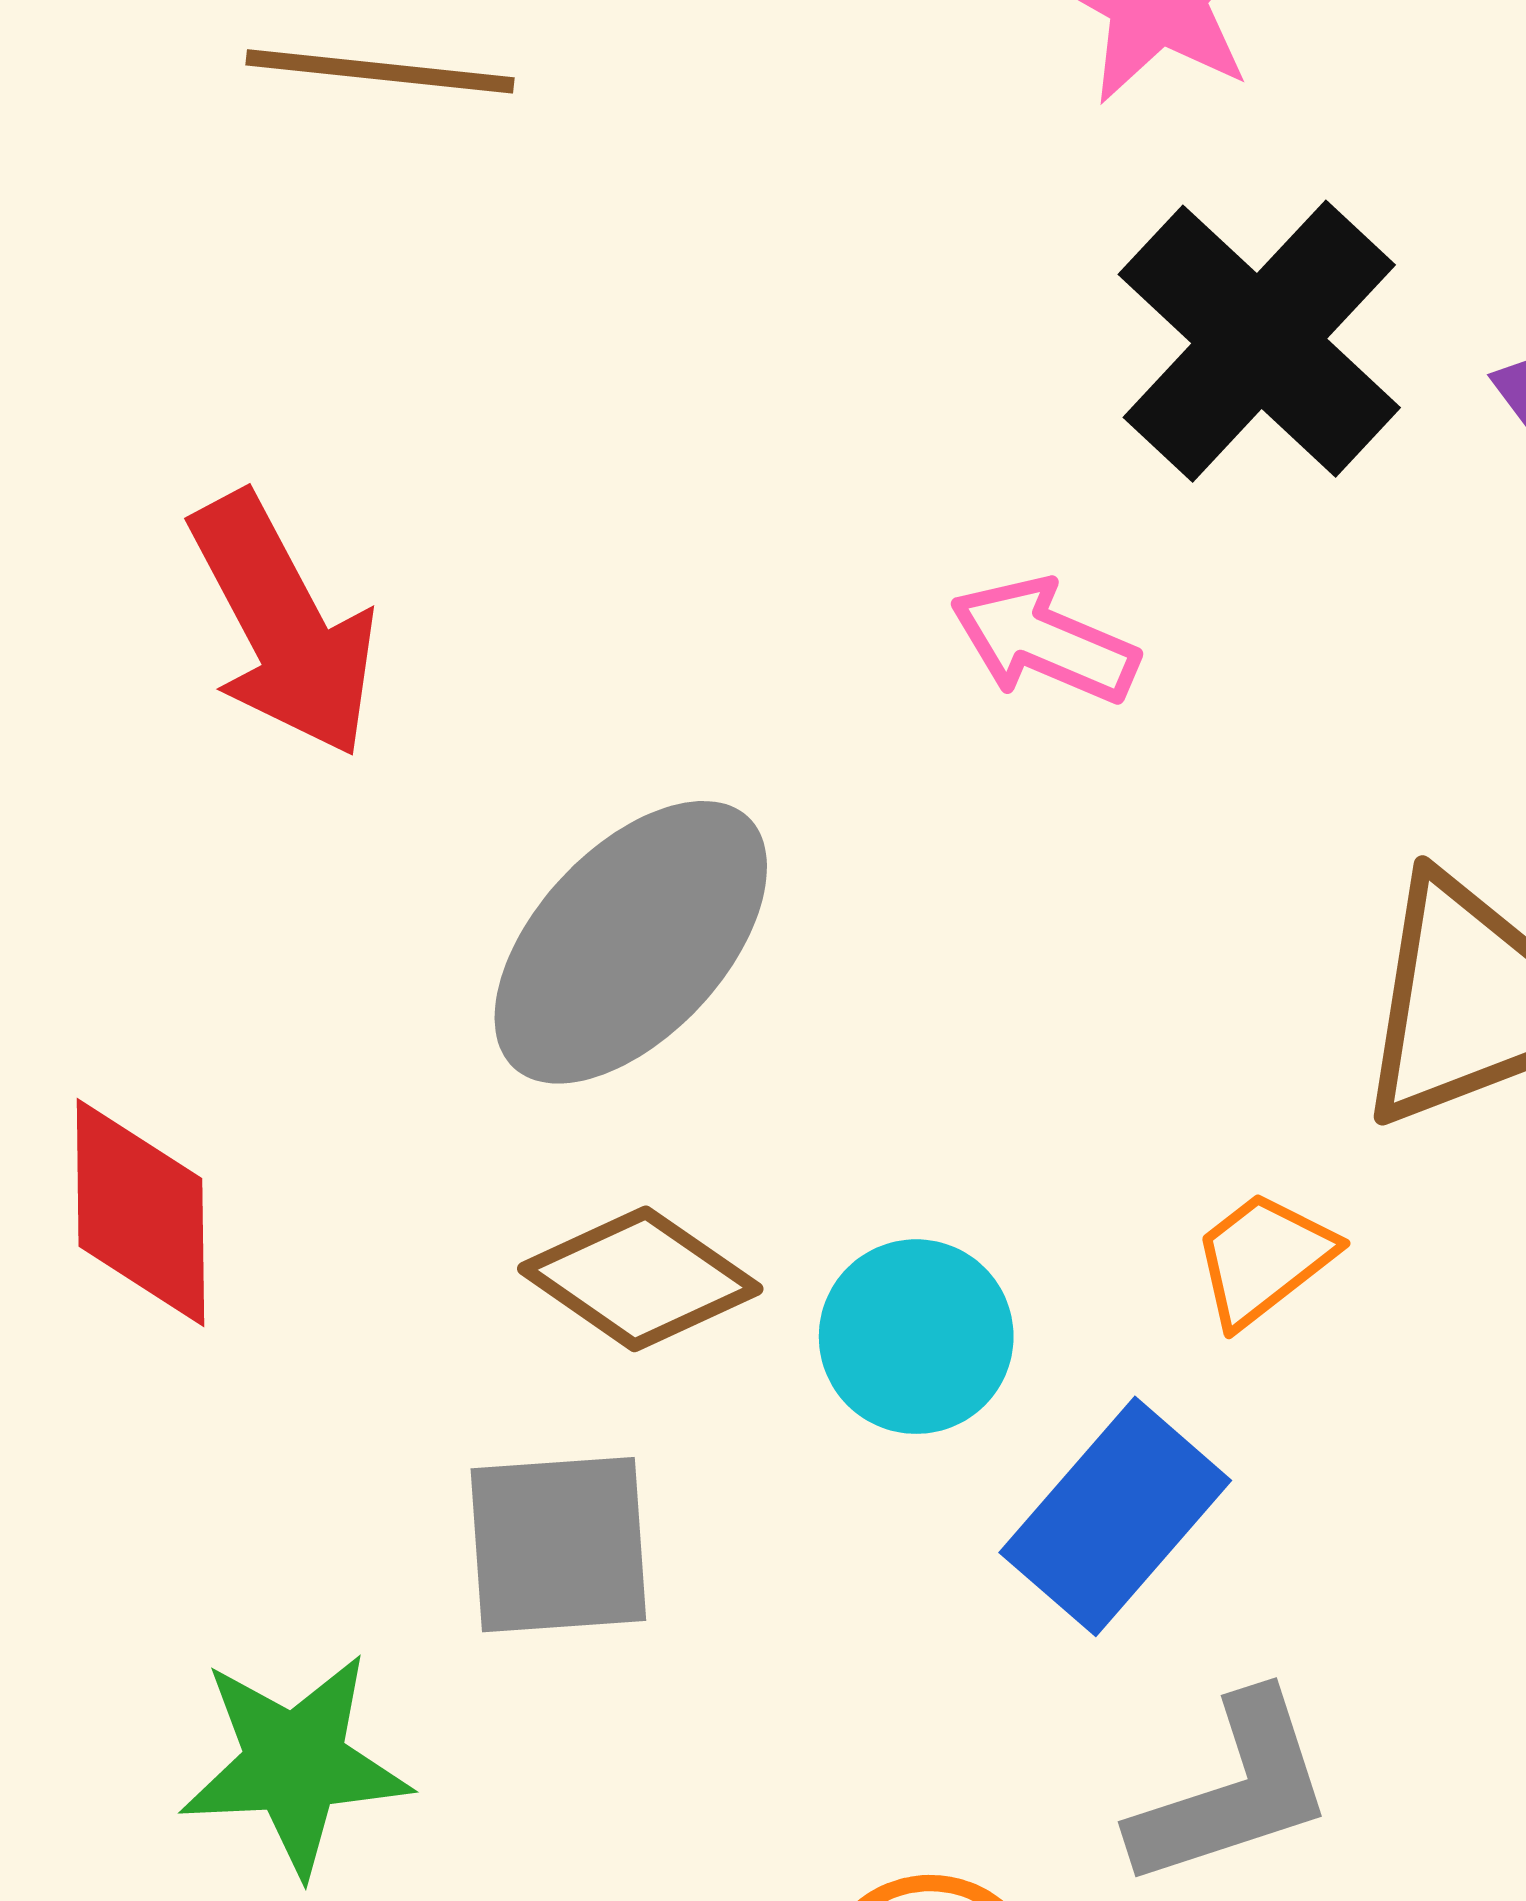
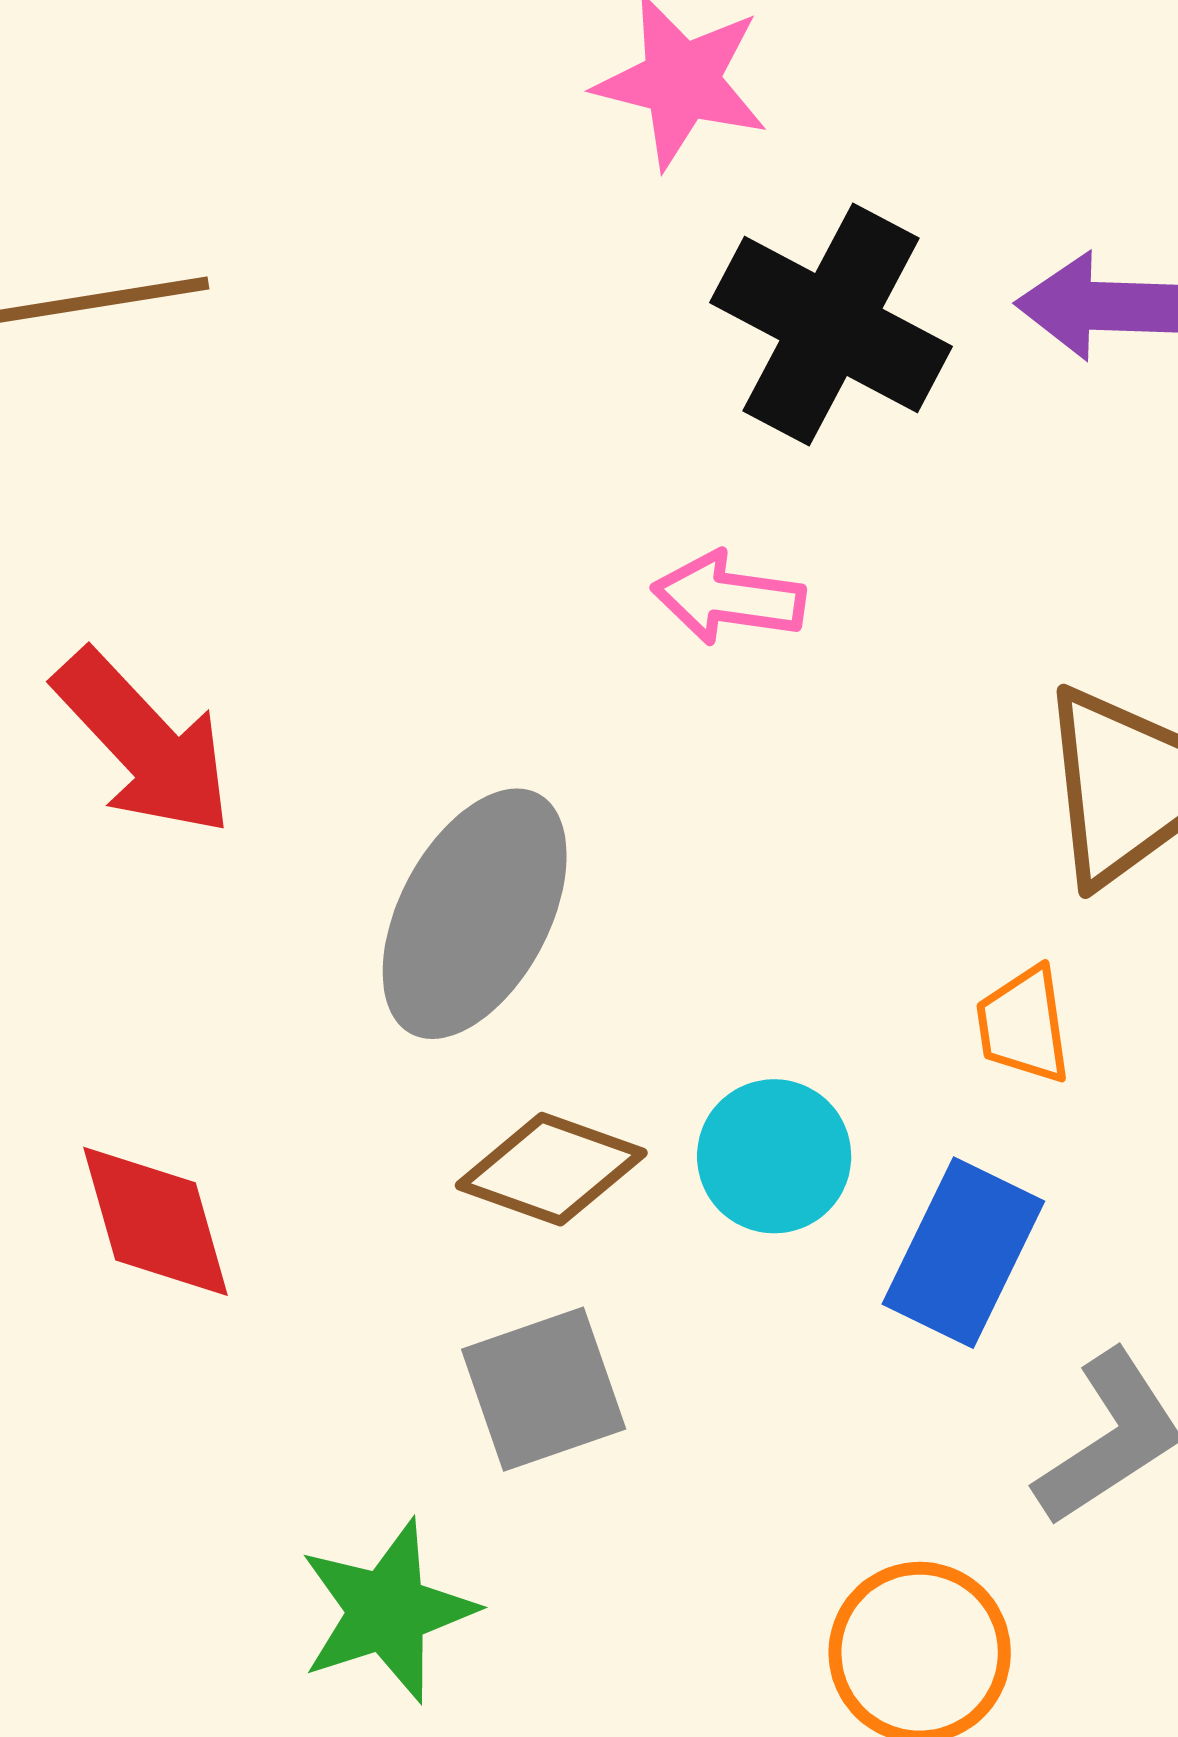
orange trapezoid: (1264, 1259) -> (1024, 1025), turned -45

